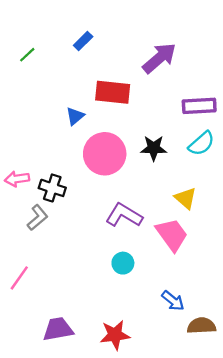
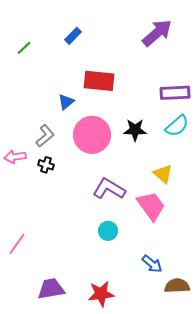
purple arrow: (159, 58) -> (157, 33), moved
black cross: (52, 188) -> (46, 165), size x0.7
gray L-shape: (37, 218) -> (45, 136), moved

